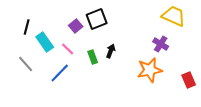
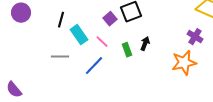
gray line: (26, 64) -> (60, 57), turned -48

